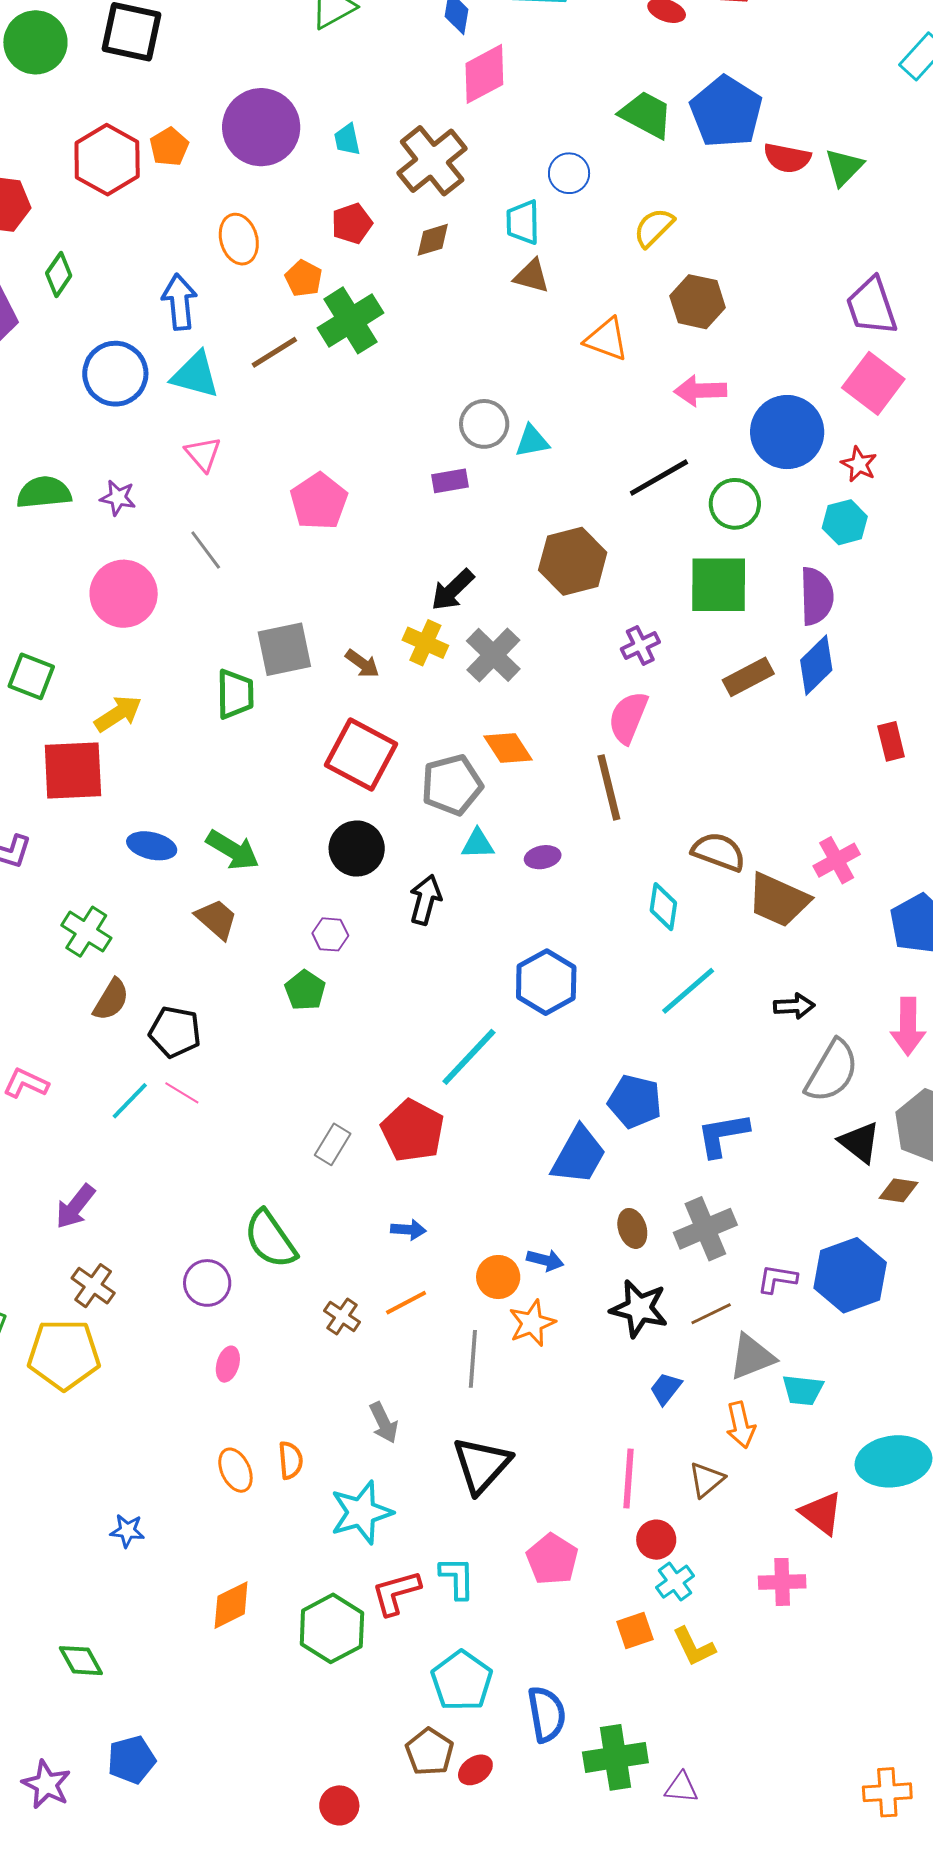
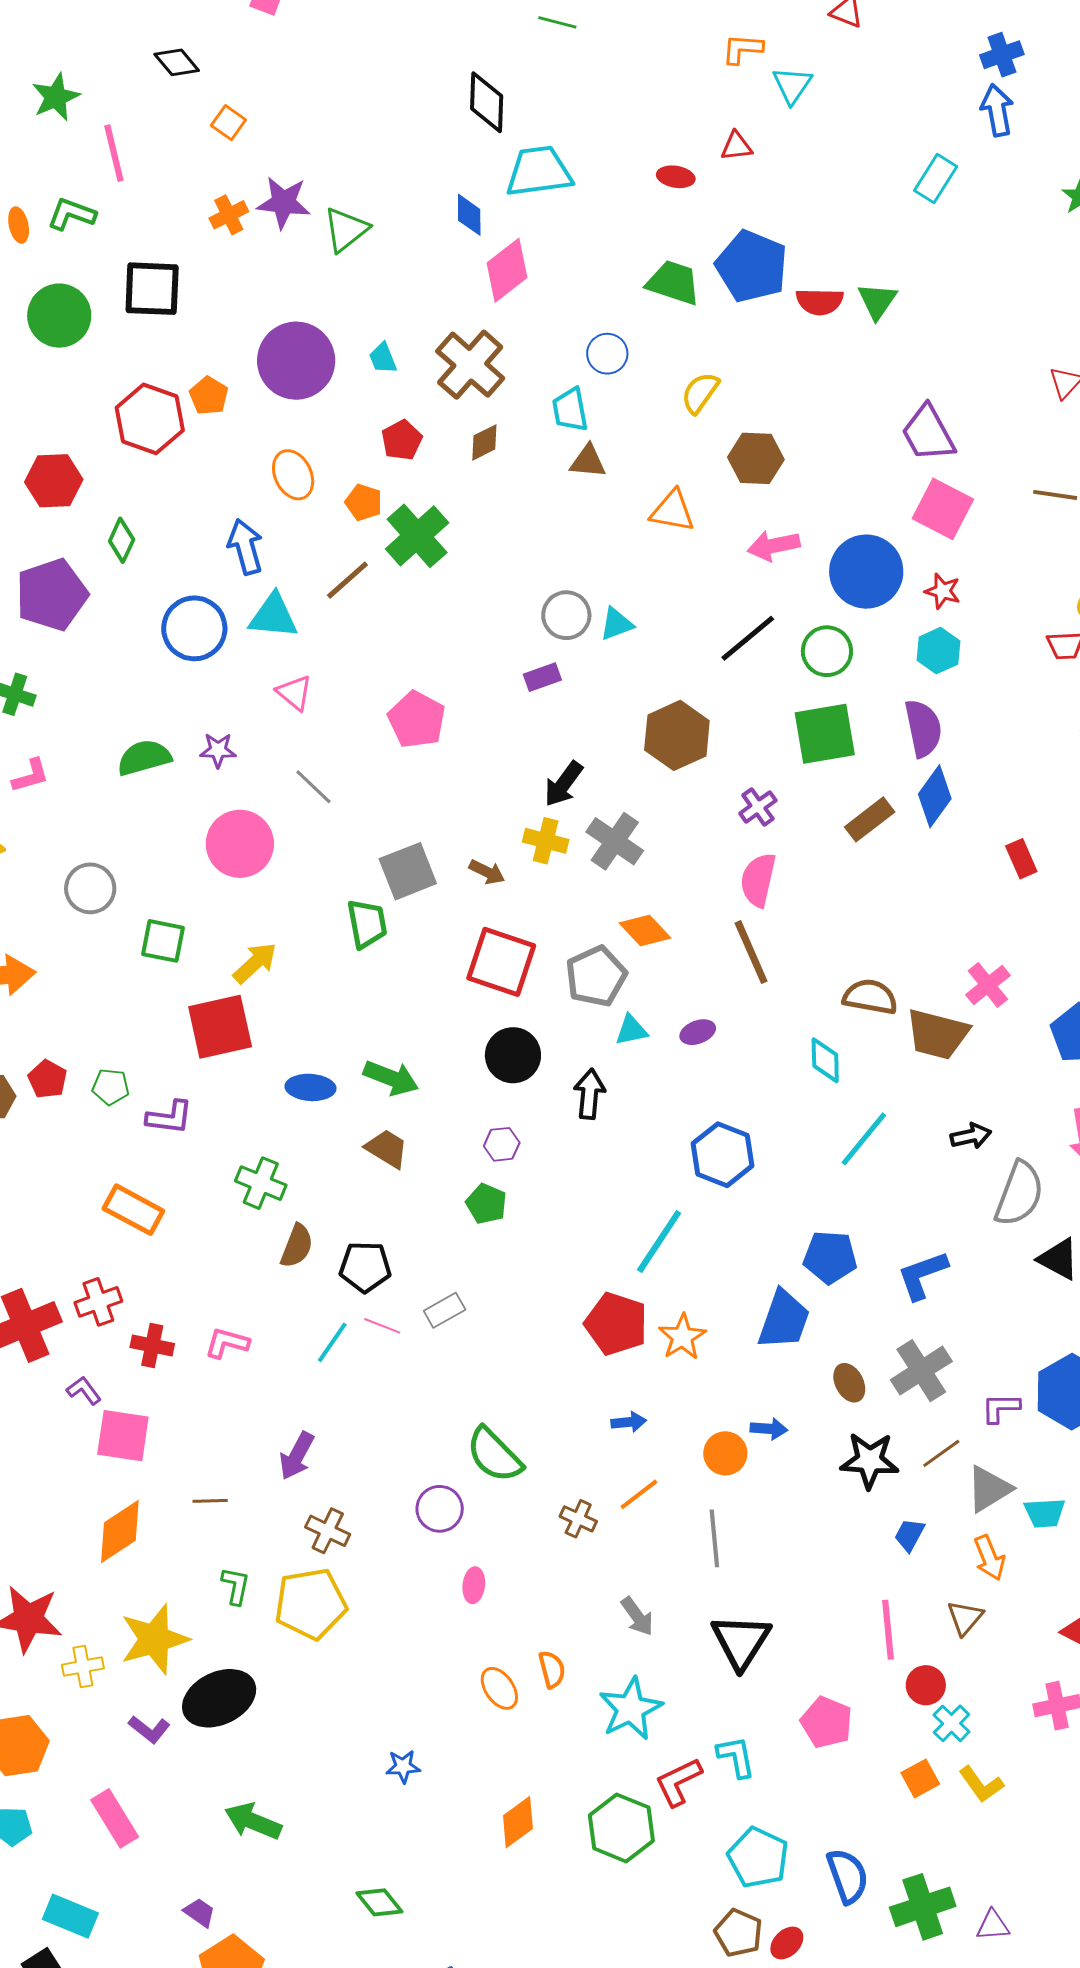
gray rectangle: (333, 1144) -> (445, 1310), moved, turned 39
orange star: (532, 1323) -> (682, 1337), moved

